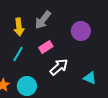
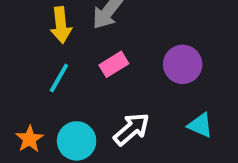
purple circle: (81, 31) -> (183, 64), moved
white arrow: (59, 67) -> (132, 129), moved

